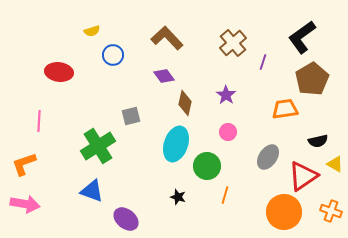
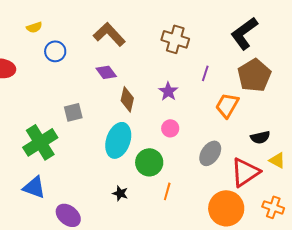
brown cross: (233, 43) -> (175, 39), turned -32
purple line: (263, 62) -> (205, 73), moved
orange trapezoid: (285, 109) -> (227, 105), turned -52

